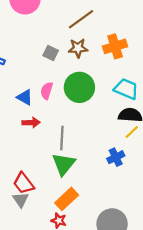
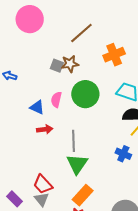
brown star: (78, 48) -> (70, 64), moved
blue cross: (116, 157) -> (123, 154), turned -35

